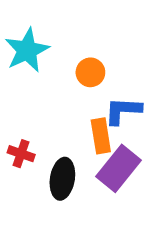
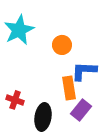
purple rectangle: (119, 168) -> (81, 110), size x0.7

